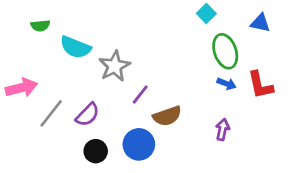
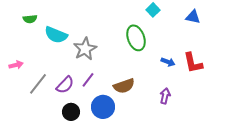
green ellipse: (225, 51) -> (136, 38), moved
pink arrow: (21, 88) -> (16, 65), size x0.6
purple line: (140, 94) -> (88, 80), moved

